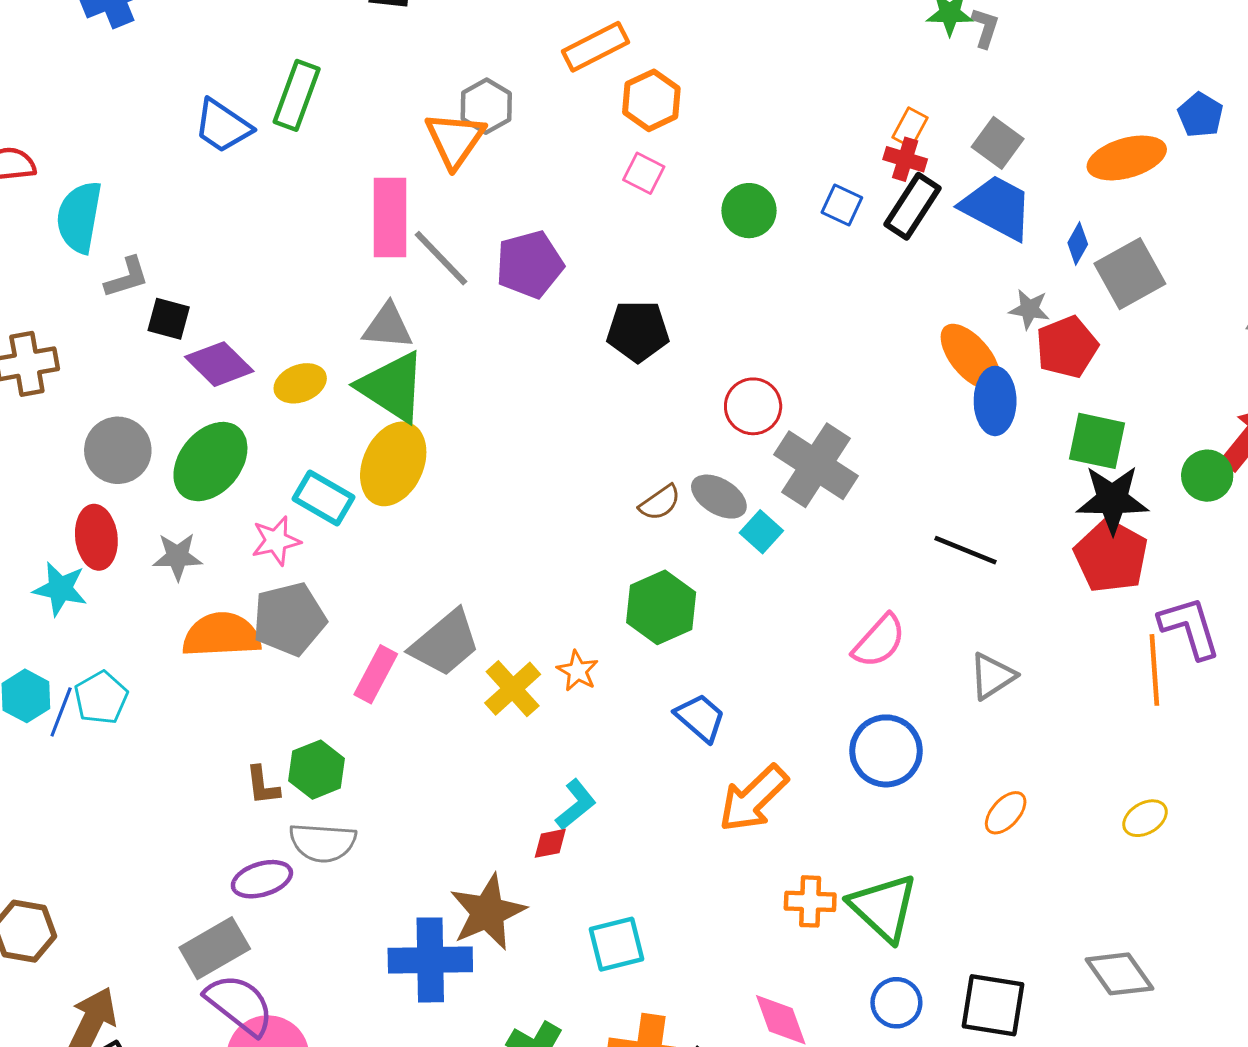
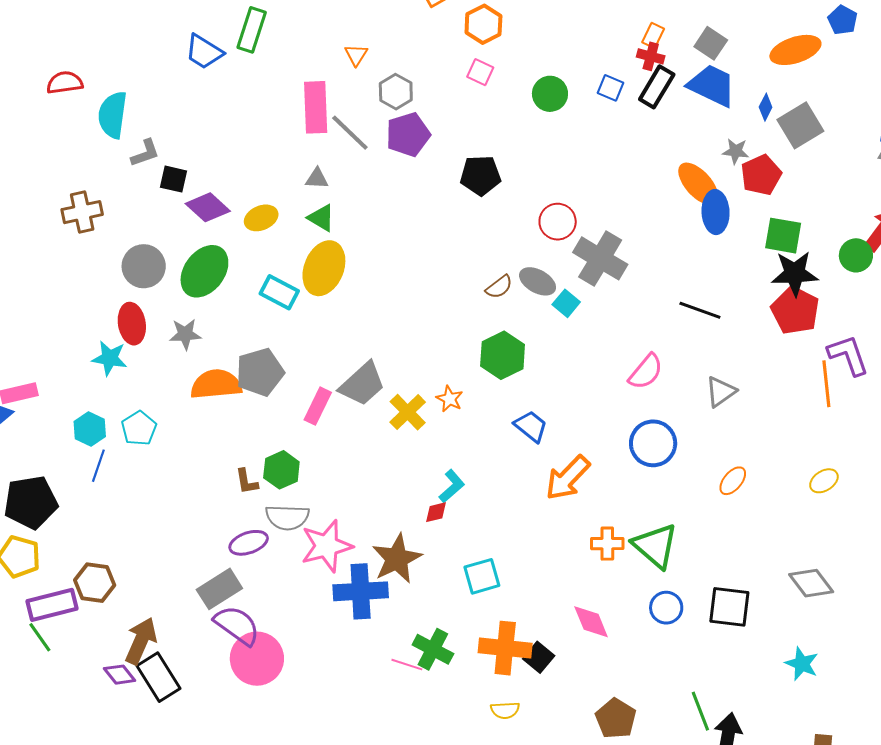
gray hexagon: (486, 106) -> (396, 92), moved
orange triangle: (455, 140) -> (356, 55), size x0.6
gray triangle: (388, 326) -> (317, 179), size x0.7
green triangle: (392, 387) -> (321, 218), size x0.6
pink star: (276, 541) -> (327, 546), moved, size x1.6
blue line: (61, 712) -> (98, 466), moved

